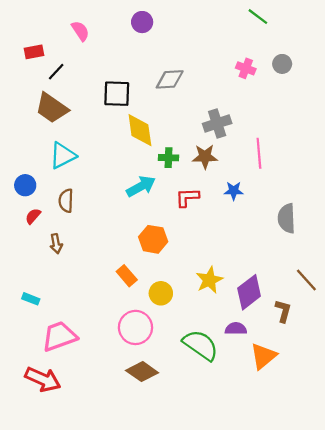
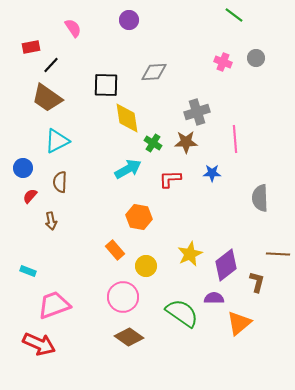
green cross: (169, 158) -> (153, 143), turned 30
brown line: (306, 280) -> (278, 254), turned -45

